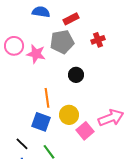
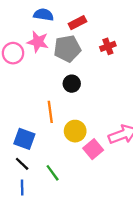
pink star: (36, 54) -> (38, 42), moved
black circle: (76, 75) -> (72, 84), moved
blue square: (41, 122) -> (24, 139), moved

